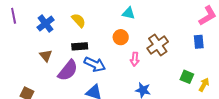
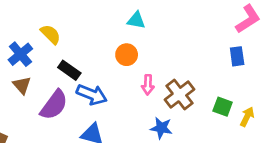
yellow semicircle: (79, 20) -> (51, 34), moved
blue cross: (46, 24) -> (20, 54), moved
brown cross: (158, 45) -> (179, 95), moved
black rectangle: (80, 46) -> (69, 70), turned 42

